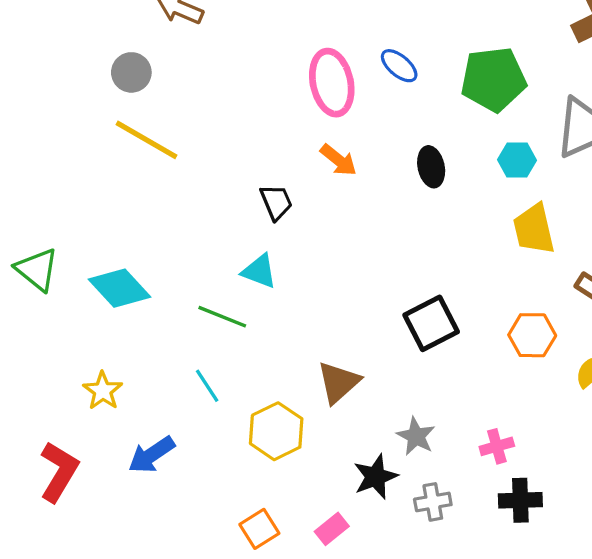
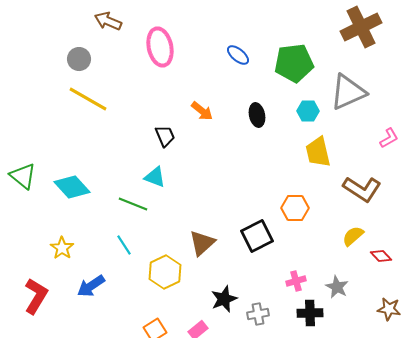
pink ellipse: (332, 83) -> (160, 47), moved
black square: (431, 323) -> (257, 236), moved
orange hexagon: (532, 335) -> (295, 208), moved
gray star: (416, 436) -> (337, 287), moved

